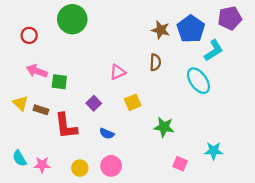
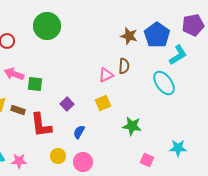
pink triangle: (118, 72) -> (106, 75), moved
blue semicircle: (107, 134) -> (79, 132), turned 96
yellow circle: (80, 168) -> (58, 156), moved

